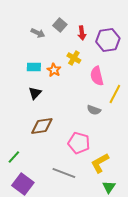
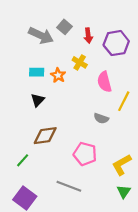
gray arrow: (38, 33) -> (41, 36), size x1.6
green line: (14, 157) -> (23, 160), moved
yellow L-shape: (100, 163) -> (122, 165), moved
green triangle: (109, 187) -> (124, 192), moved

